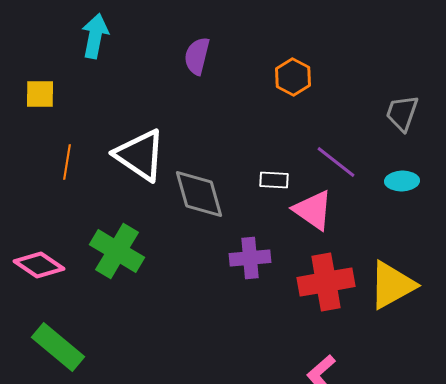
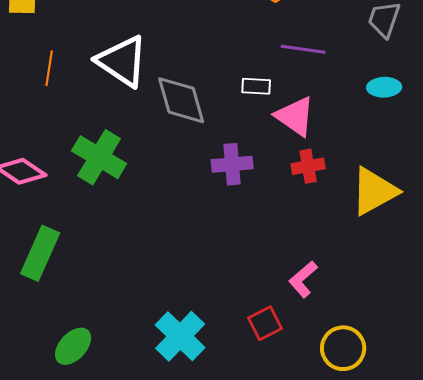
purple line: (336, 162) -> (303, 49), moved, turned -30
red cross: (326, 282) -> (308, 166), moved, size x0.6
green rectangle: (58, 347) -> (40, 253), turned 74

